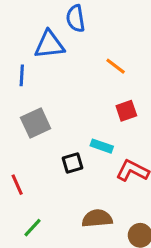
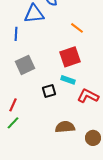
red square: (126, 111) -> (70, 57), moved, size x1.5
red line: (17, 185) -> (13, 105), turned 48
green line: (33, 228) -> (13, 123), moved

